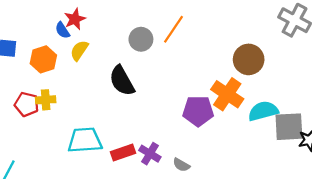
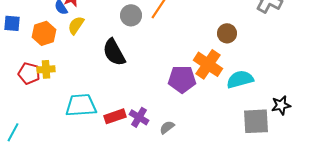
brown circle: (249, 59) -> (227, 33), size x0.7
gray square: (289, 127) -> (256, 121), moved
gray semicircle: (181, 165) -> (167, 127), turned 112

